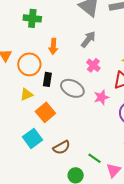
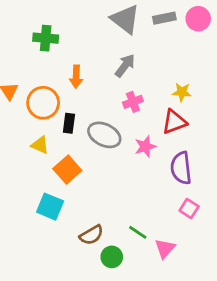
pink cross: (93, 65) -> (133, 102), turned 32
yellow triangle: (26, 94) -> (40, 145), turned 48
cyan square: (32, 138) -> (50, 207), turned -30
brown semicircle: (62, 147) -> (91, 235), moved

